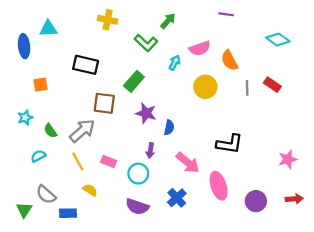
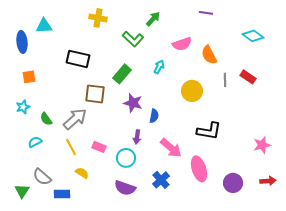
cyan arrow: (175, 63) -> (159, 67), moved
orange square: (41, 85) -> (29, 77), moved
yellow circle: (205, 87) -> (192, 91), moved

